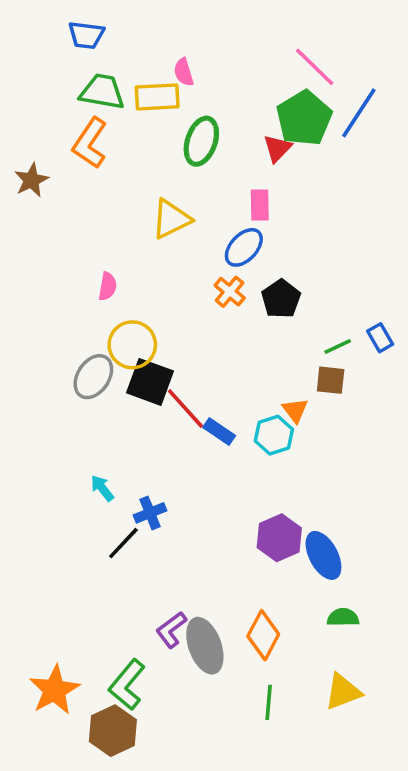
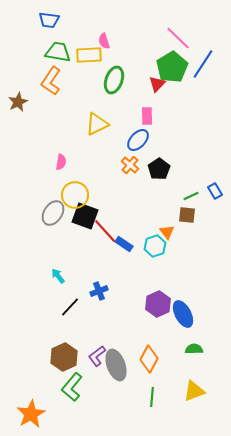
blue cross: (150, 513) -> (99, 291), moved
orange star: (54, 690) -> (31, 414), moved
brown hexagon: (113, 731) -> (64, 357), moved

